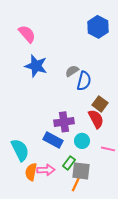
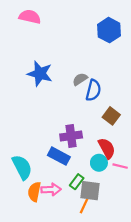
pink semicircle: (27, 34) -> (30, 17), moved, turned -36
red semicircle: (96, 119) -> (107, 148), moved
cyan circle: (82, 141) -> (99, 163), moved

